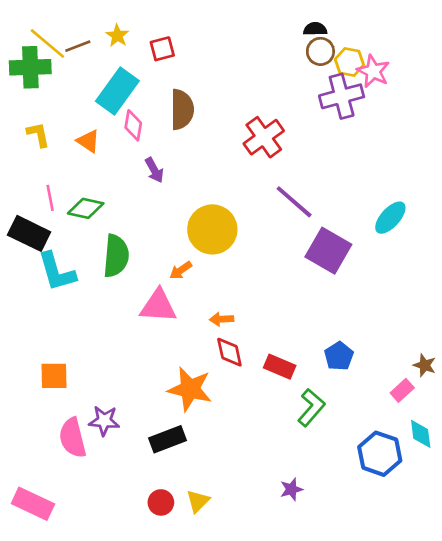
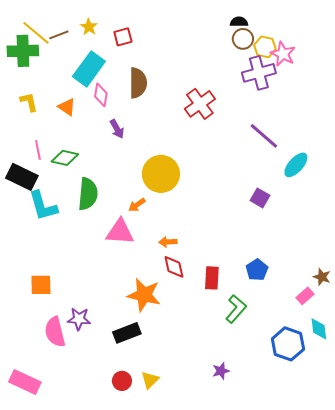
purple line: (294, 202) -> (264, 136), moved
purple square: (328, 251) -> (260, 198), moved, size x0.6
red rectangle: (280, 367) -> (212, 278), turned 70

